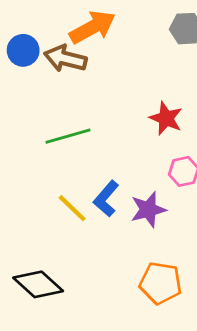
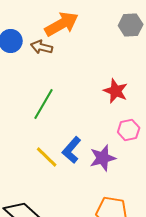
brown arrow: (65, 59) -> (42, 47), size x0.7
green line: (68, 136) -> (44, 104), turned -44

